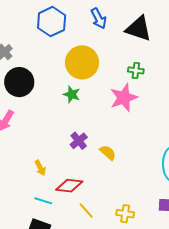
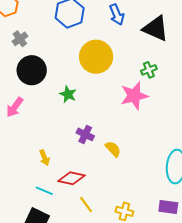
green cross: (136, 70) -> (149, 70), turned -35
green star: (72, 94) -> (68, 94), moved
purple cross: (79, 141) -> (85, 134), turned -30

